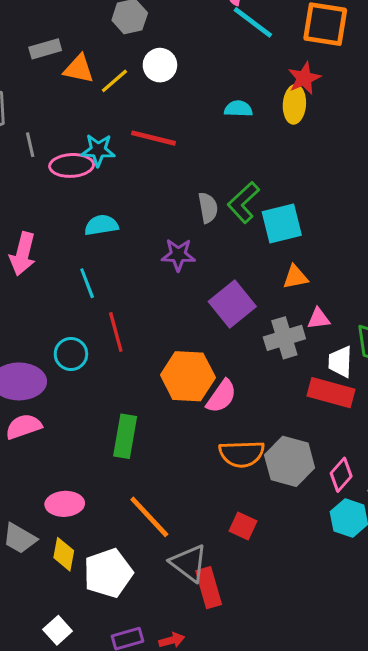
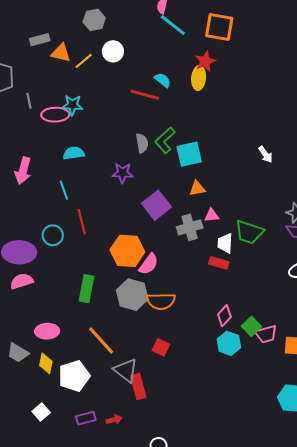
cyan semicircle: (238, 109) -> (163, 80), turned 36
red line: (153, 138) -> (145, 95), moved
red rectangle: (331, 393) -> (219, 263), size x0.7
gray hexagon: (290, 461) -> (132, 295), moved

